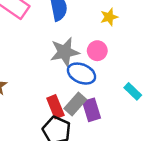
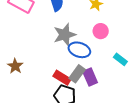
pink circle: (97, 51) -> (101, 31), moved
red rectangle: (55, 107) -> (62, 78), turned -30

